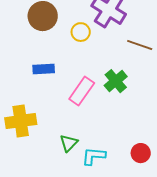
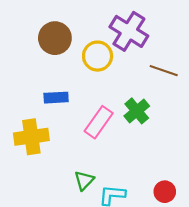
yellow circle: (81, 32) -> (98, 56), size x1.4
yellow cross: (21, 121) -> (31, 137), moved

